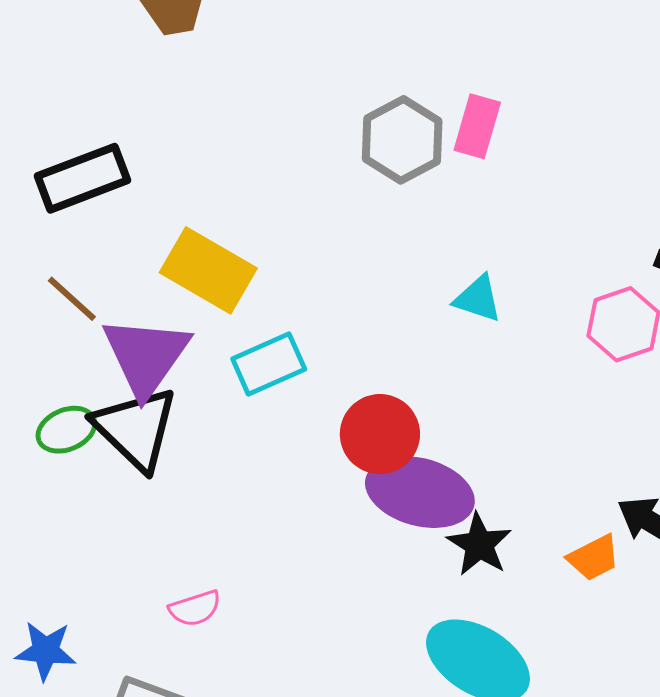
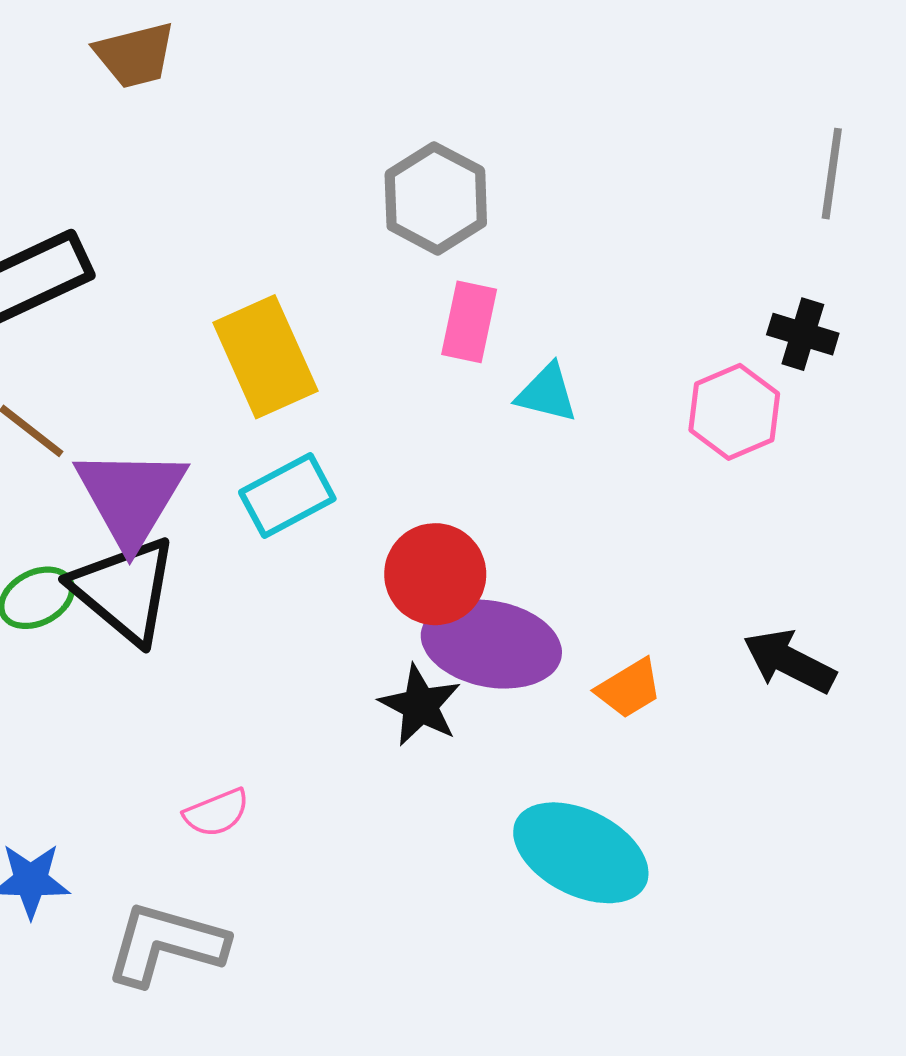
pink rectangle: (477, 126) -> (469, 322), moved
yellow rectangle: (208, 270) -> (265, 357), moved, turned 40
black star: (479, 544) -> (420, 705), moved
orange trapezoid: (594, 558) -> (629, 688), moved

